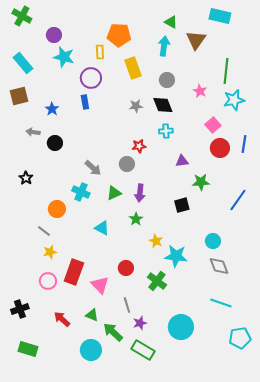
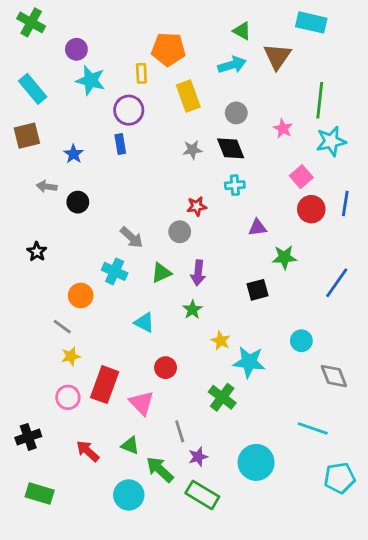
cyan arrow: (164, 46) -> (232, 65), turned 66
gray diamond: (219, 266) -> (334, 376), moved
red circle: (126, 268) -> (166, 368), moved

